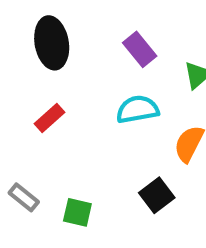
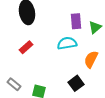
purple rectangle: (140, 49) -> (76, 21), moved, turned 35

